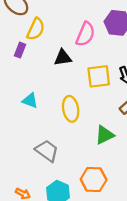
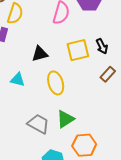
black triangle: (63, 58) -> (40, 54), moved
green triangle: (105, 135) -> (65, 119), moved

